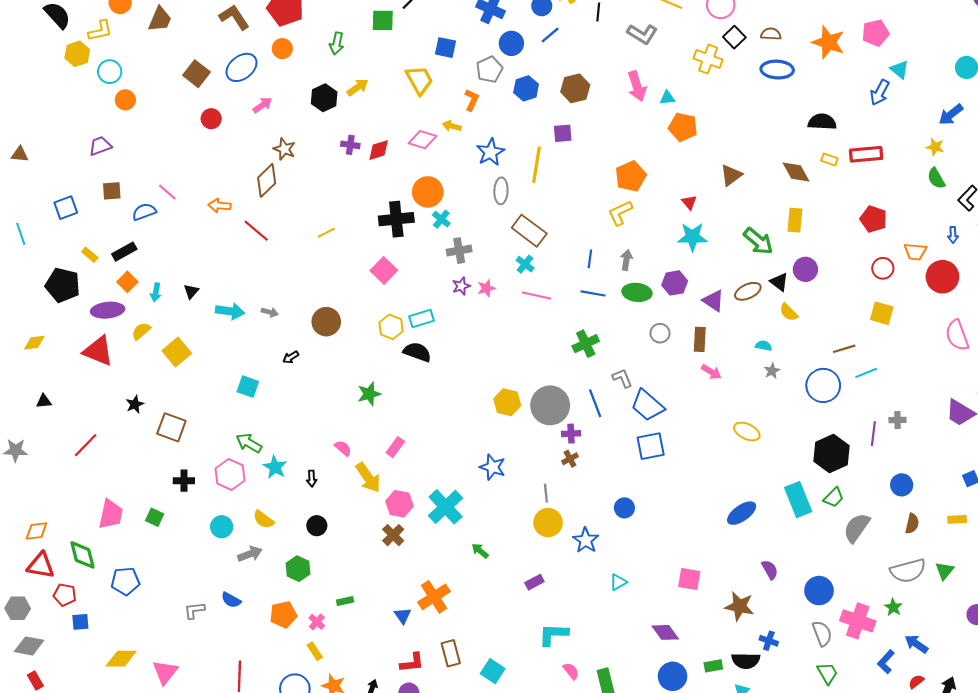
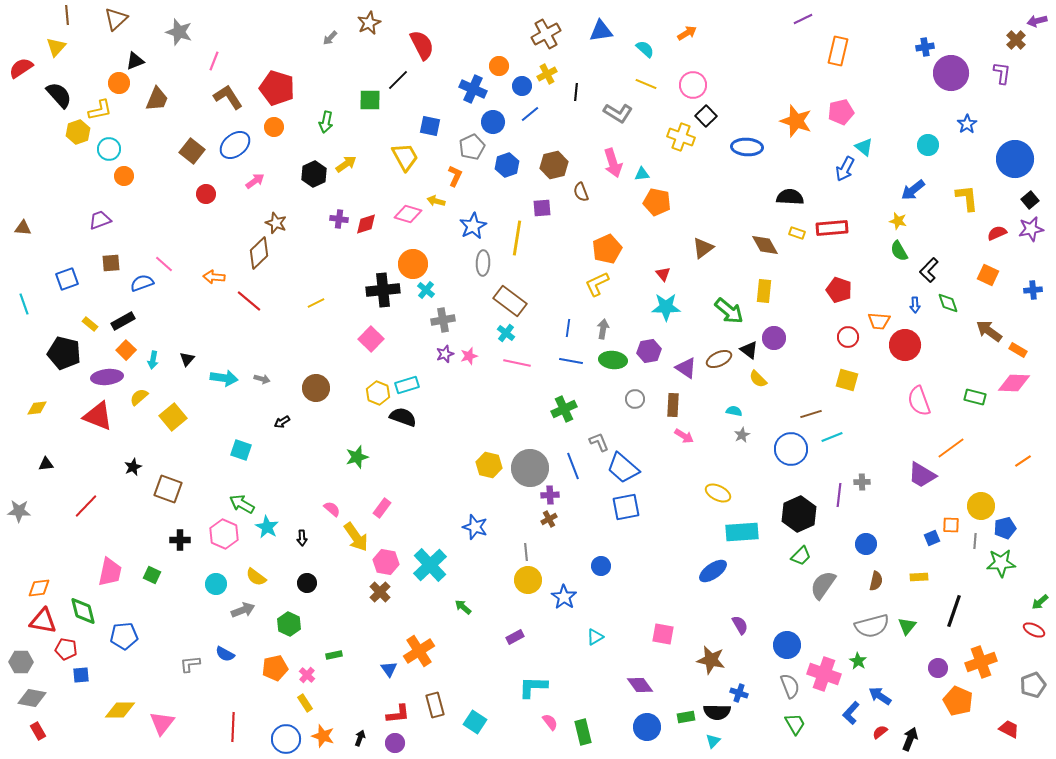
brown semicircle: (771, 34) -> (581, 192), moved, turned -114
cyan rectangle: (798, 500) -> (742, 532), moved, turned -72

